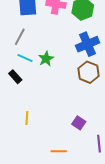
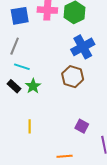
green star: (46, 59) -> (33, 86), moved
brown hexagon: (89, 72) -> (73, 77), moved

